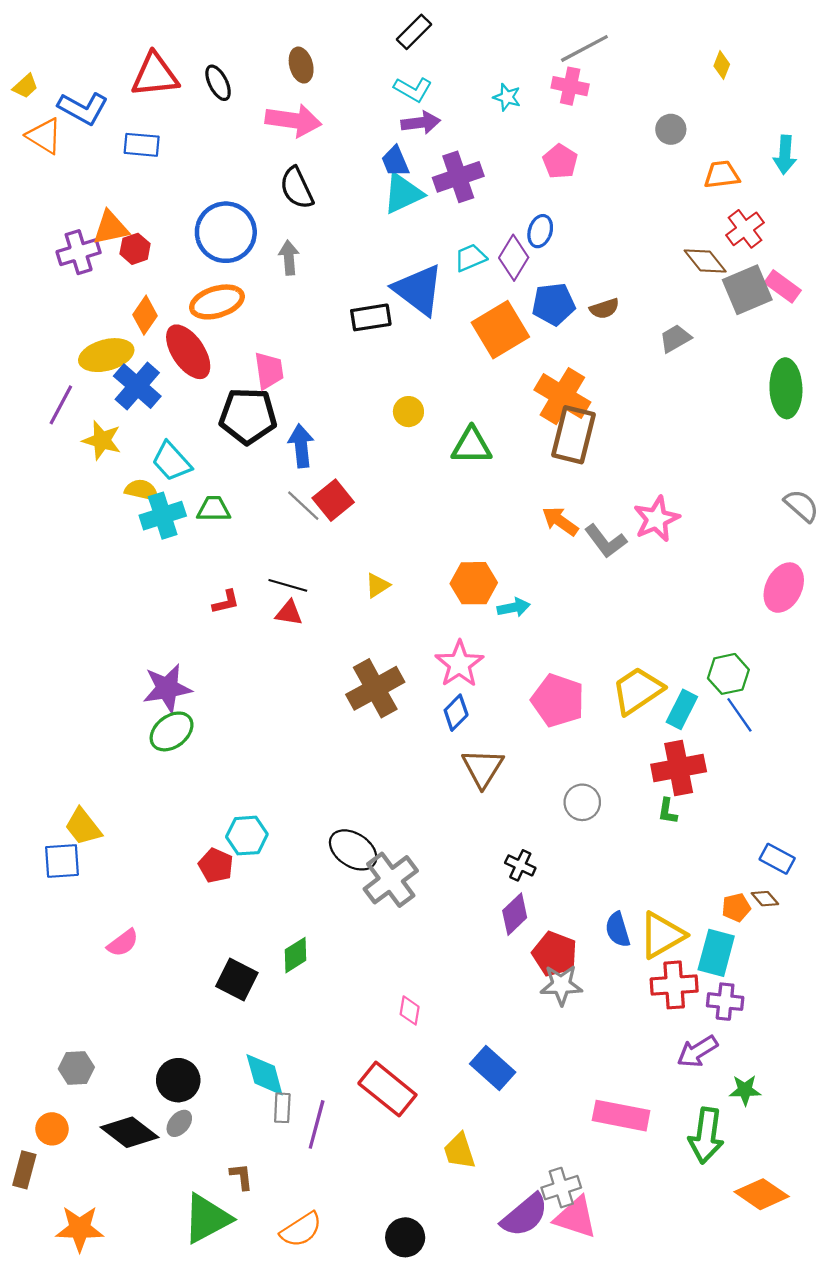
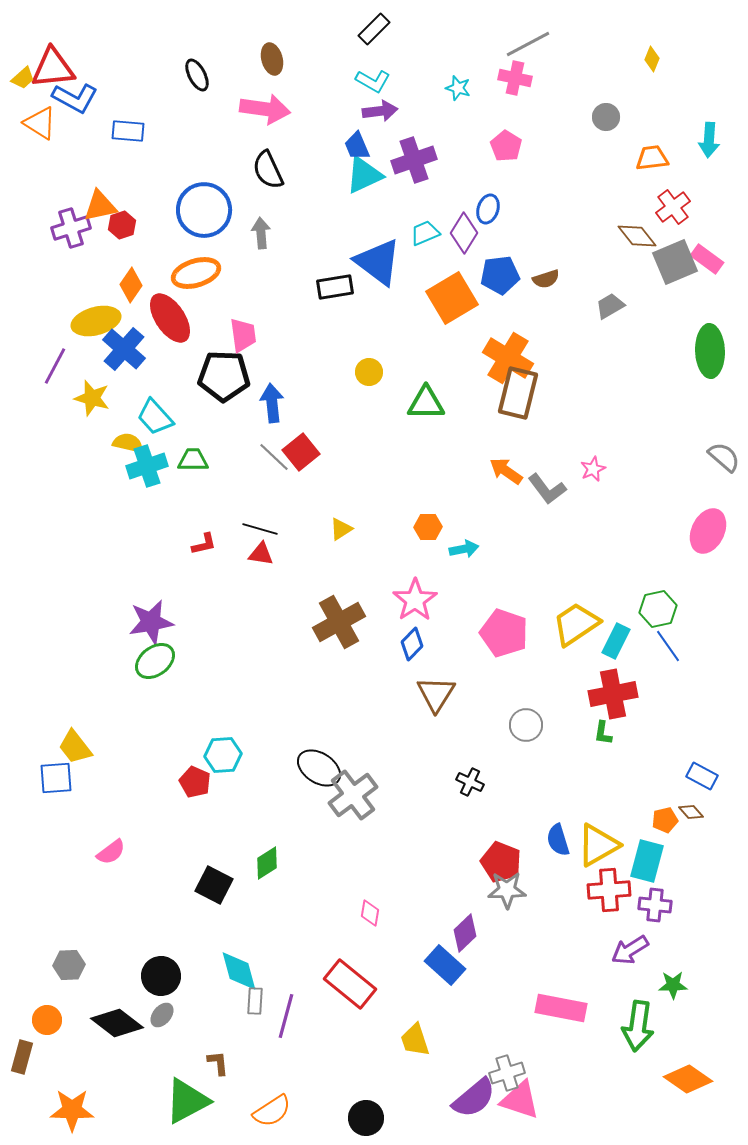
red triangle: (155, 75) -> (53, 68), moved
pink star: (656, 519) -> (593, 469), size x0.6
orange hexagon: (474, 583) -> (428, 527), size x0.7
purple diamond: (515, 914) -> (465, 933), moved

